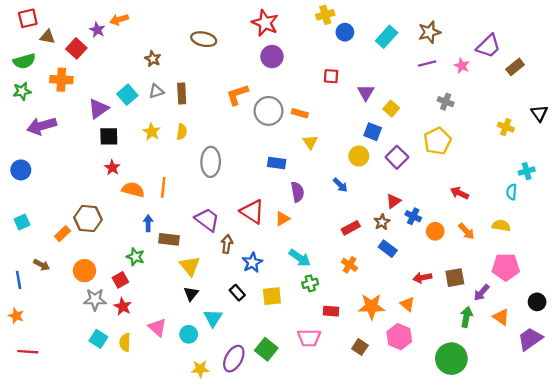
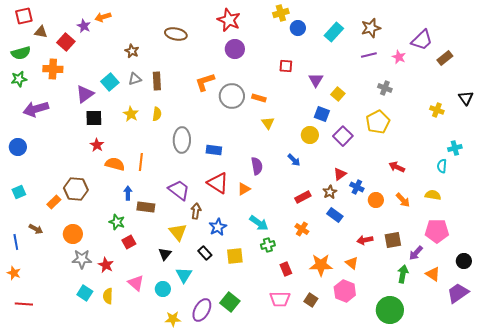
blue rectangle: (277, 163) -> (214, 150), moved
yellow triangle: (190, 266) -> (178, 232), moved
red square: (120, 280) -> (129, 242), moved
red rectangle: (331, 311) -> (286, 269), turned 64
pink trapezoid: (309, 338) -> (280, 299), moved

